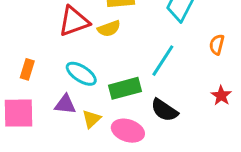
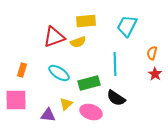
cyan line: (163, 61) -> (115, 64), turned -35
red star: (221, 96) -> (155, 74), moved
purple triangle: (65, 104) -> (48, 115), moved

